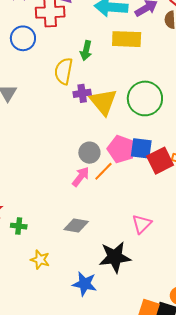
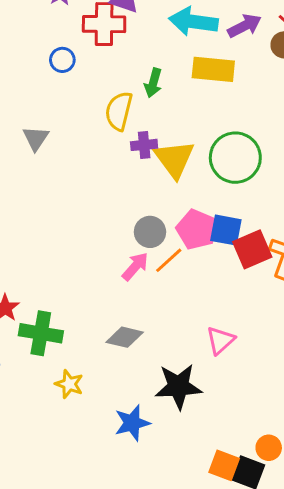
blue circle: (23, 38) -> (62, 60), size x0.7
green cross: (19, 226) -> (41, 333), size x1.8
blue star: (85, 284) -> (132, 423), turned -30

